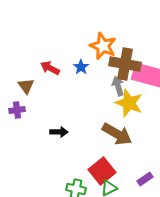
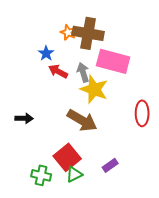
orange star: (103, 46) -> (68, 32), size x0.6
brown cross: (125, 64) -> (88, 33), moved
red arrow: (50, 68) -> (58, 71), moved

